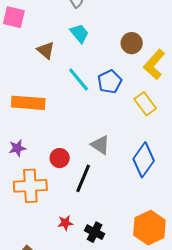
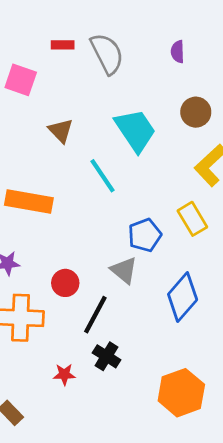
cyan trapezoid: (79, 33) -> (135, 130), moved, size x1.6
brown circle: (132, 43) -> (196, 112), moved
blue pentagon: (110, 82) -> (145, 235), moved
black cross: (95, 232) -> (106, 356), moved

